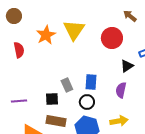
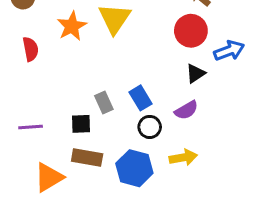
red circle: (112, 38) -> (191, 31), moved
blue rectangle: (91, 82) -> (141, 98), turned -35
purple semicircle: (121, 90) -> (186, 110), turned -133
black circle: (87, 102) -> (150, 127), moved

